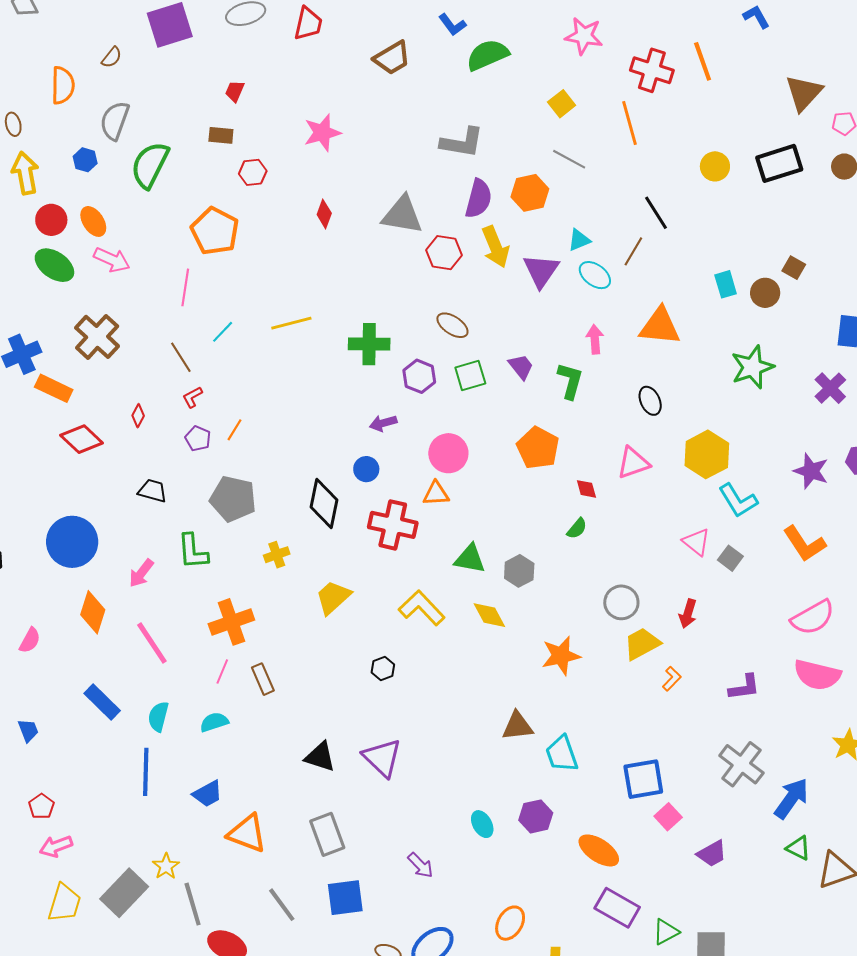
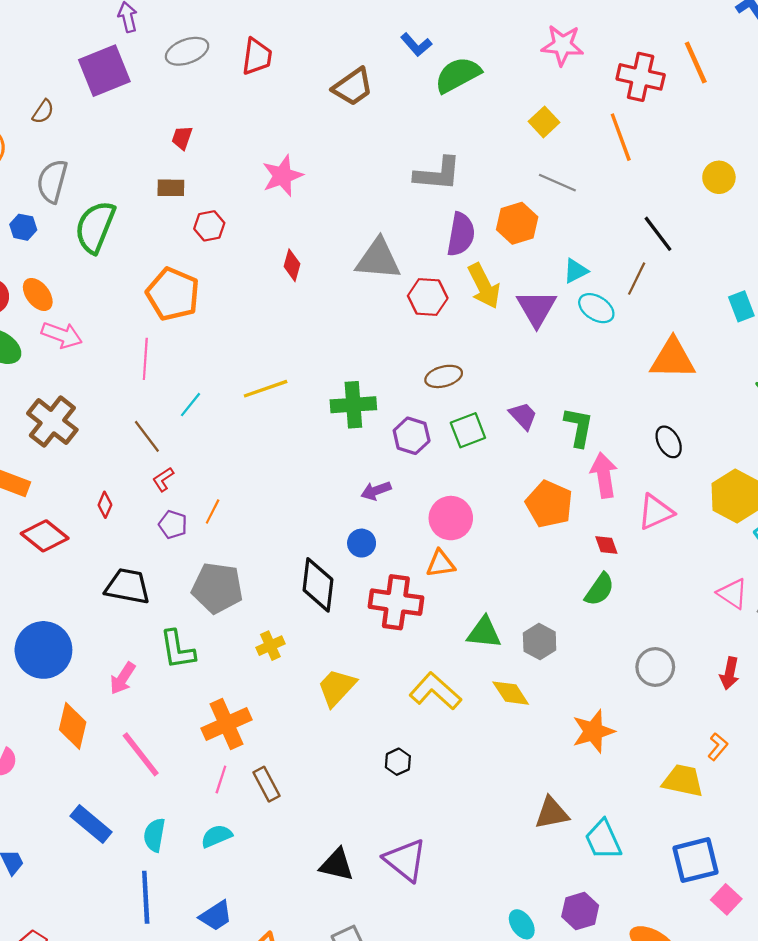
brown ellipse: (452, 325) -> (444, 376), turned -44
pink arrow: (595, 339) -> (604, 475), moved, size x1.4
black trapezoid: (152, 491) -> (128, 586), size x1.4
green semicircle: (577, 528) -> (599, 589), size x1.4
yellow trapezoid: (642, 644) -> (683, 781), moved, turned 45

